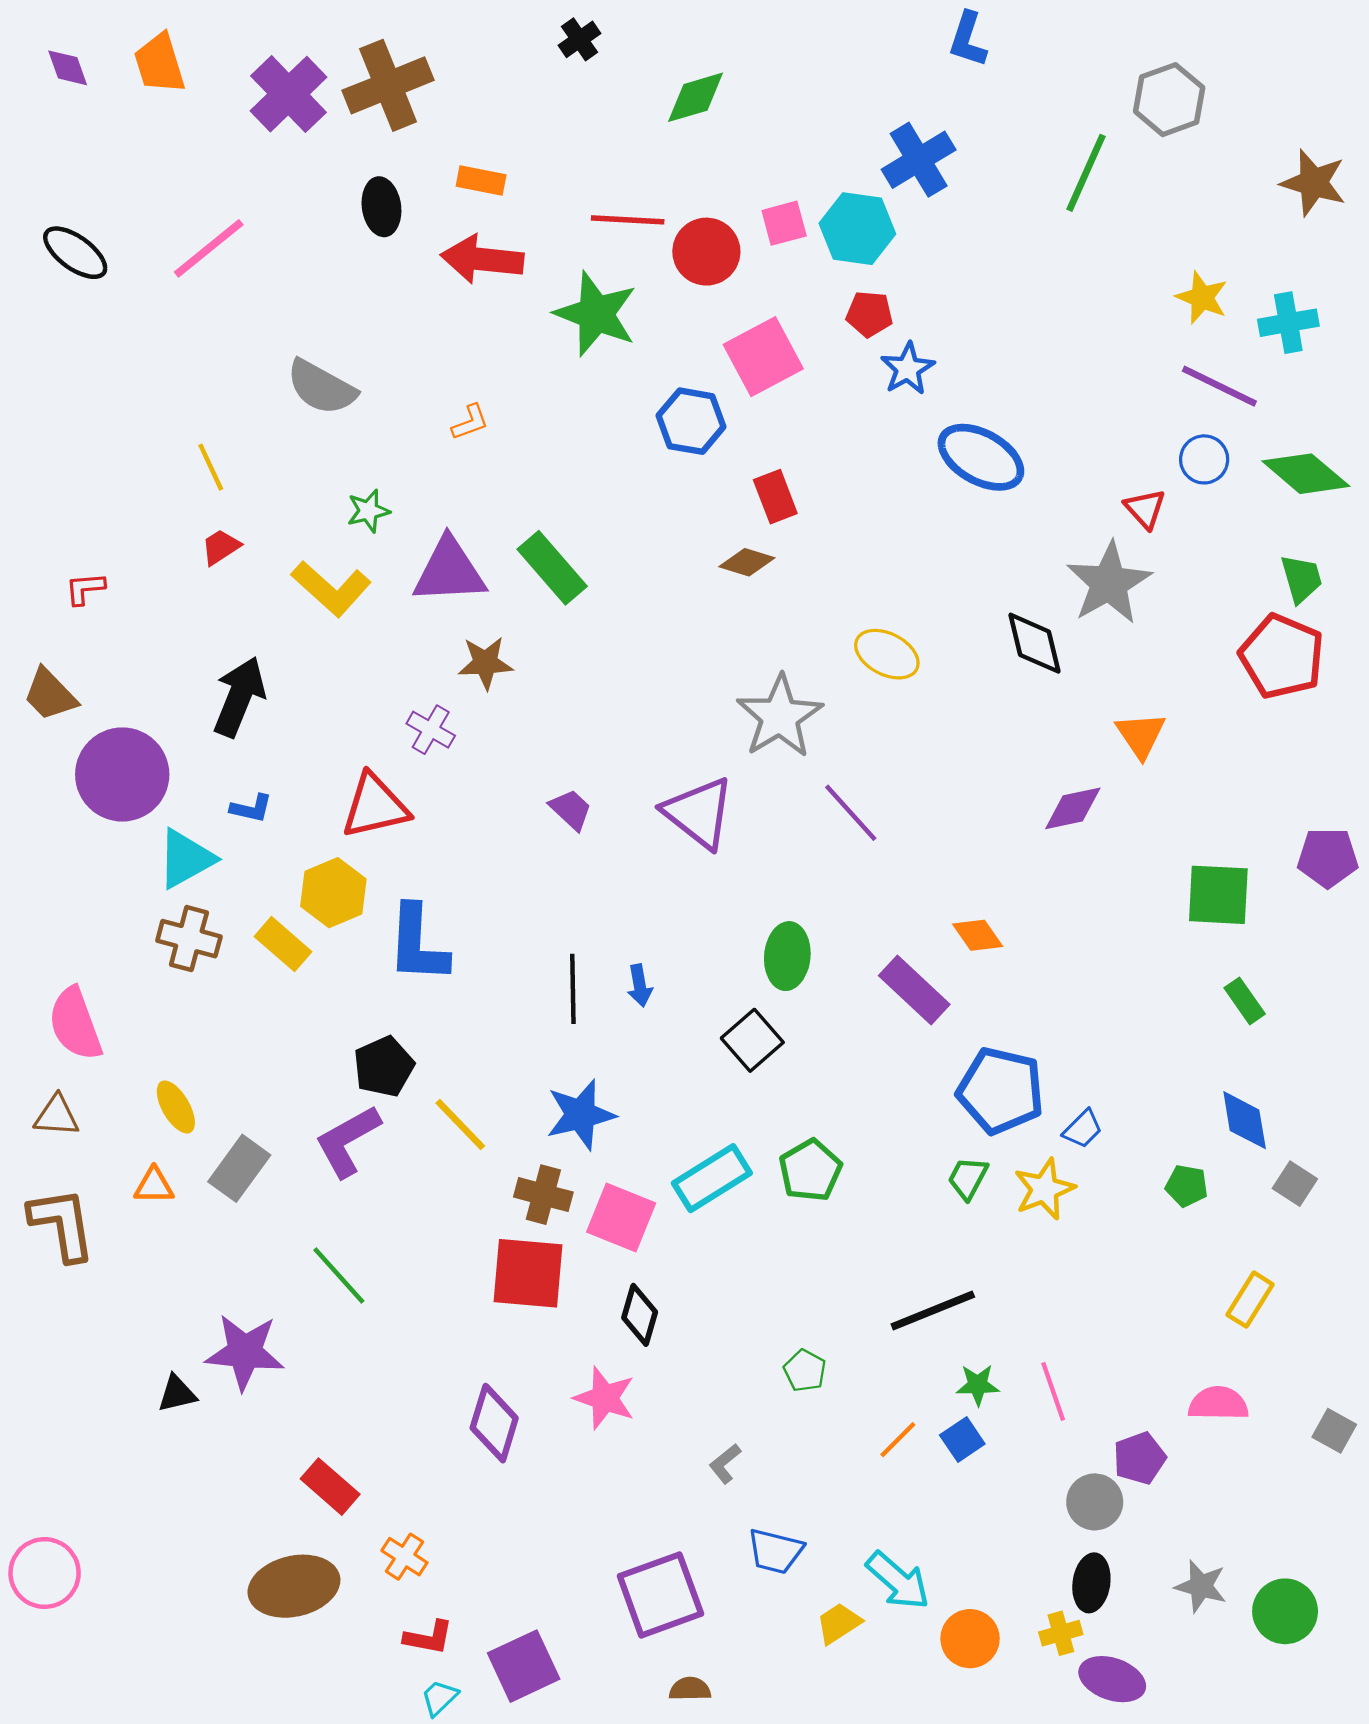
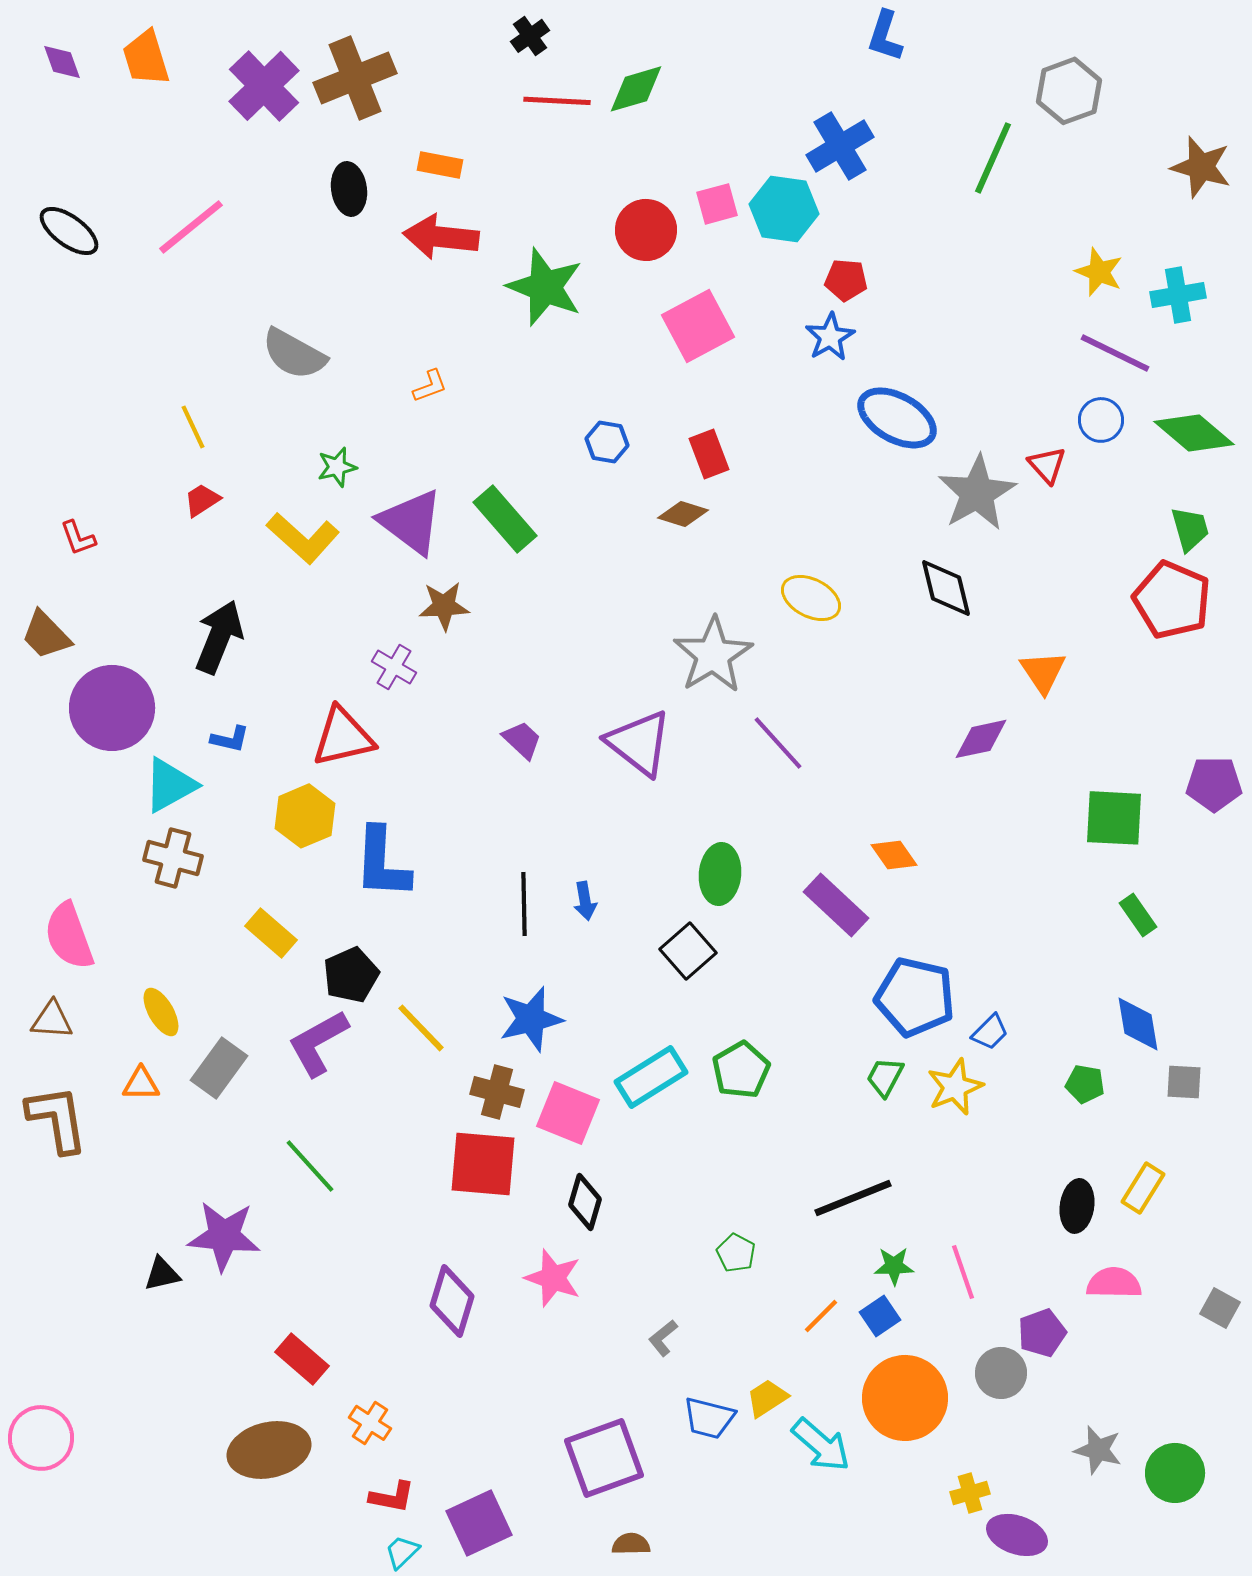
red line: (628, 220) -> (557, 101), moved
red pentagon: (869, 314) -> (846, 280), moved
blue hexagon: (691, 421) -> (607, 442), moved, size x0.7
purple triangle: (449, 571) -> (411, 522), turned 40
gray star: (1109, 583) -> (977, 493), moved
red L-shape: (85, 589) -> (78, 538), turned -105
yellow rectangle: (283, 944) -> (271, 933), moved
gray square: (1295, 1184) -> (1184, 1082), turned -30
black ellipse: (1091, 1583) -> (1077, 1206), moved
yellow trapezoid: (839, 1623) -> (767, 1398), moved
orange circle: (970, 1639) -> (905, 1398), moved, size x1.6

